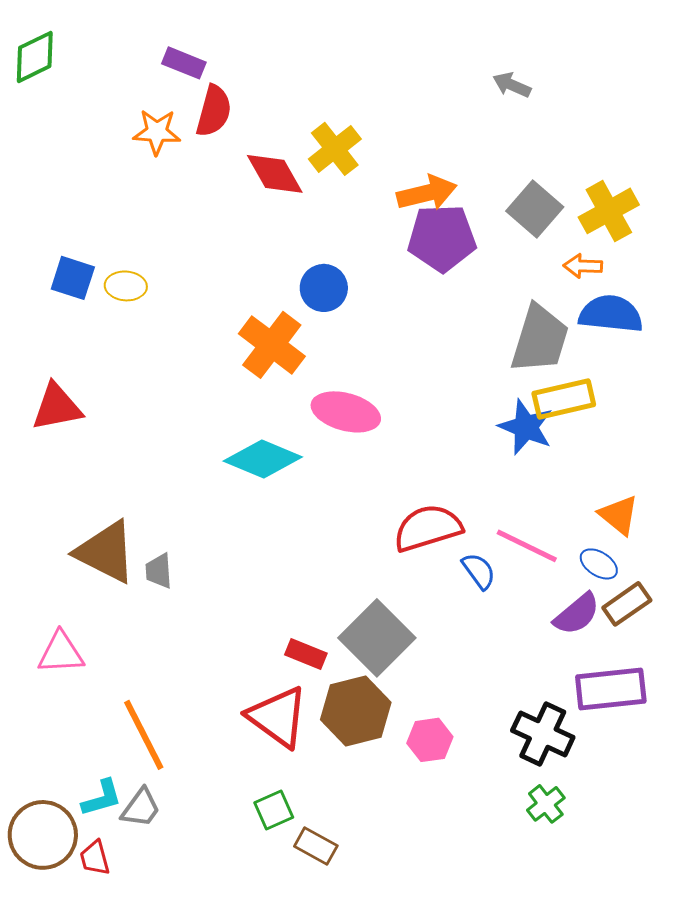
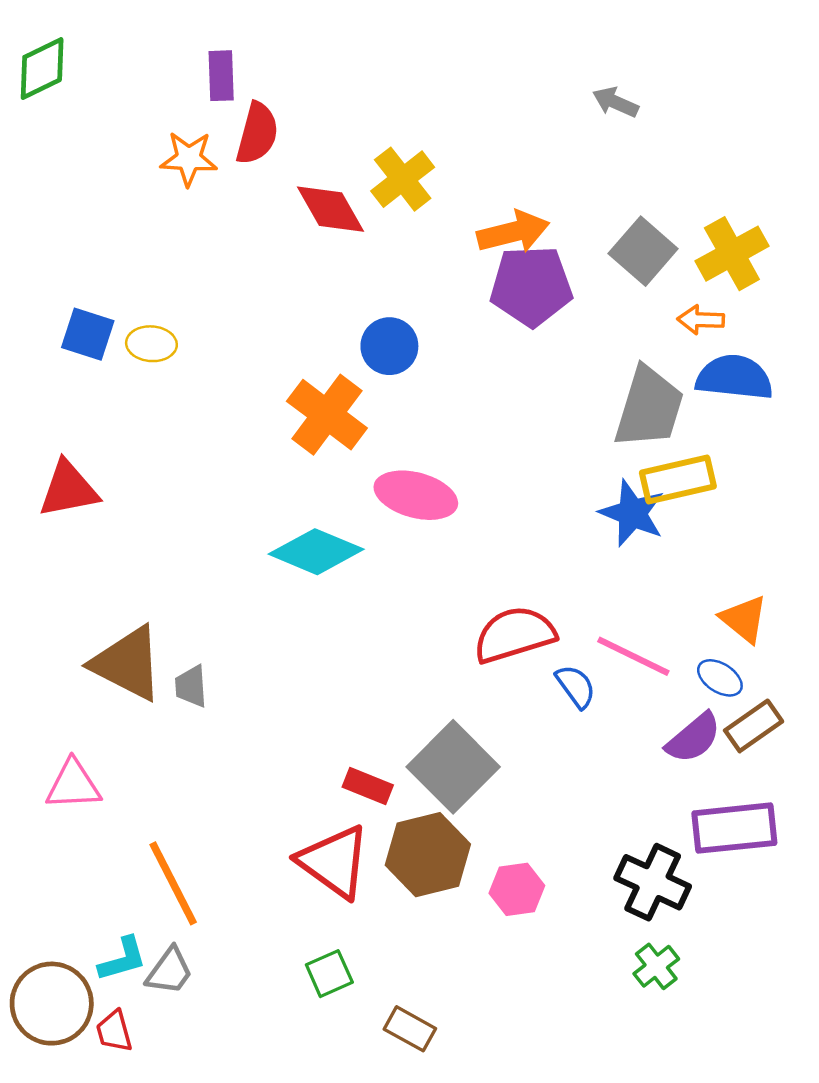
purple rectangle: (184, 63) -> (221, 76), turned 66
brown rectangle: (316, 846) -> (410, 1029), moved

